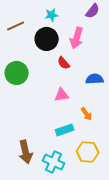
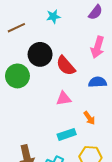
pink arrow: (77, 38) -> (98, 47), moved
black circle: (47, 39) -> (40, 54), moved
red semicircle: (64, 63) -> (66, 66), size x1.5

